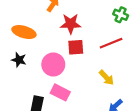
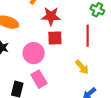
red line: (111, 43) -> (88, 36), turned -70
pink rectangle: (60, 92) -> (39, 79), turned 30

